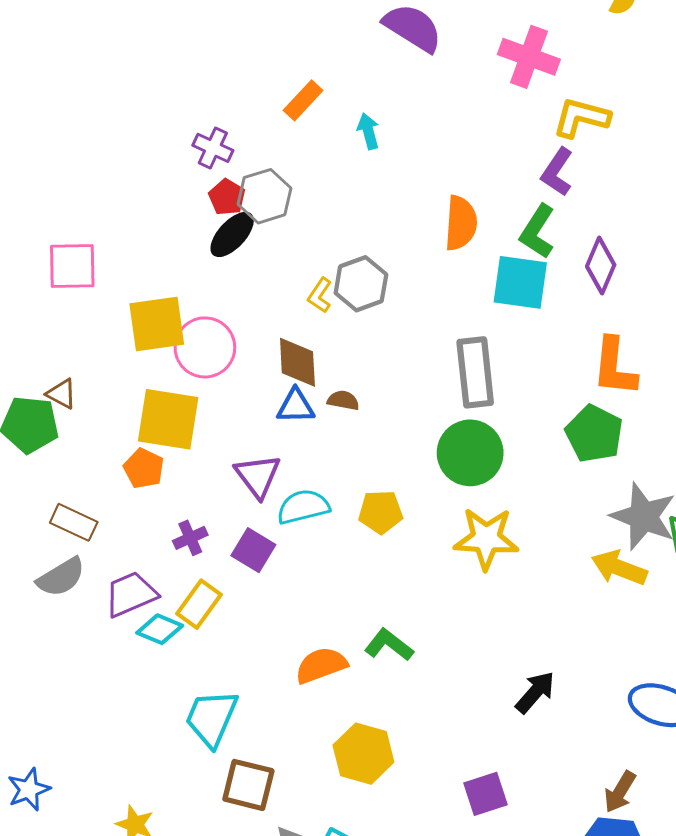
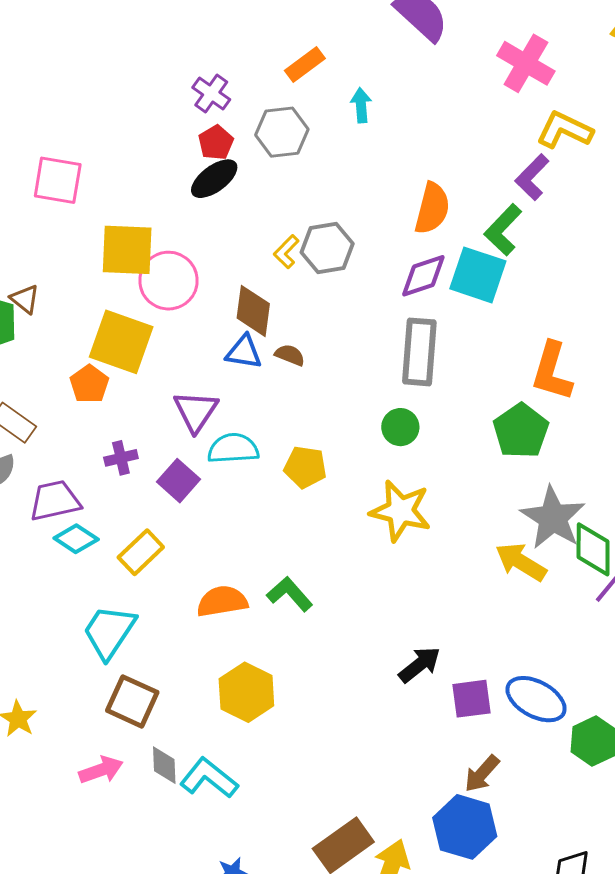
gray hexagon: (264, 196) -> (282, 132), moved
purple diamond: (601, 266) -> (423, 276), moved, turned 38
green circle: (470, 453) -> (400, 427), size x0.6
yellow rectangle: (199, 604) -> (141, 552), moved
purple square: (485, 794) -> (472, 699), moved

